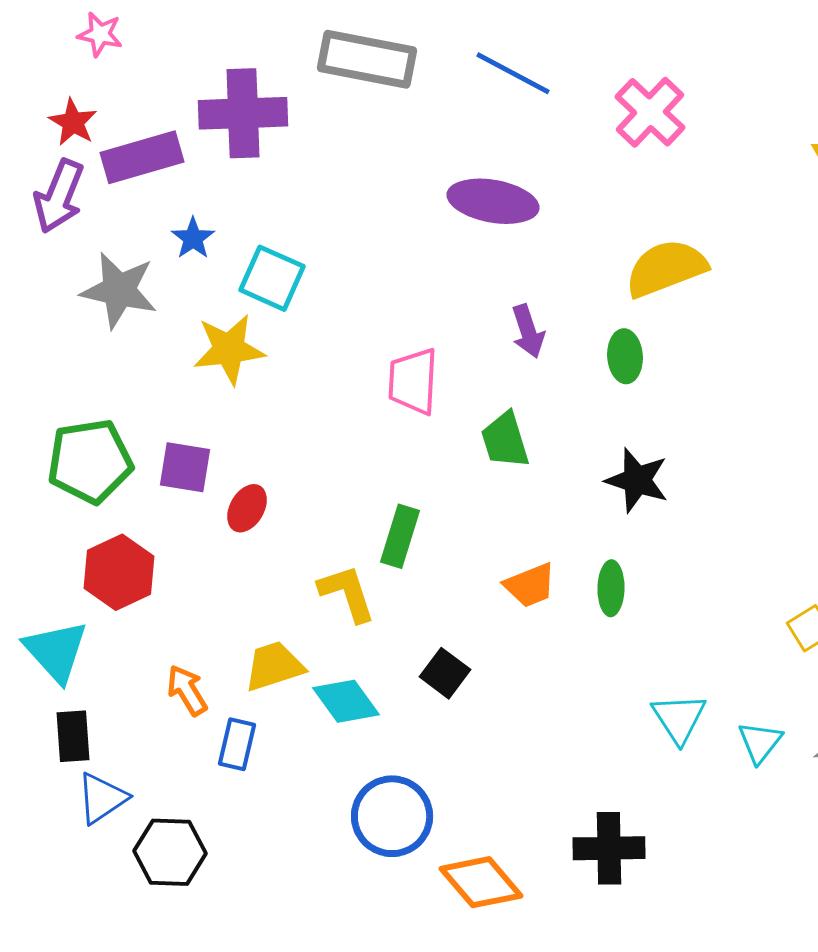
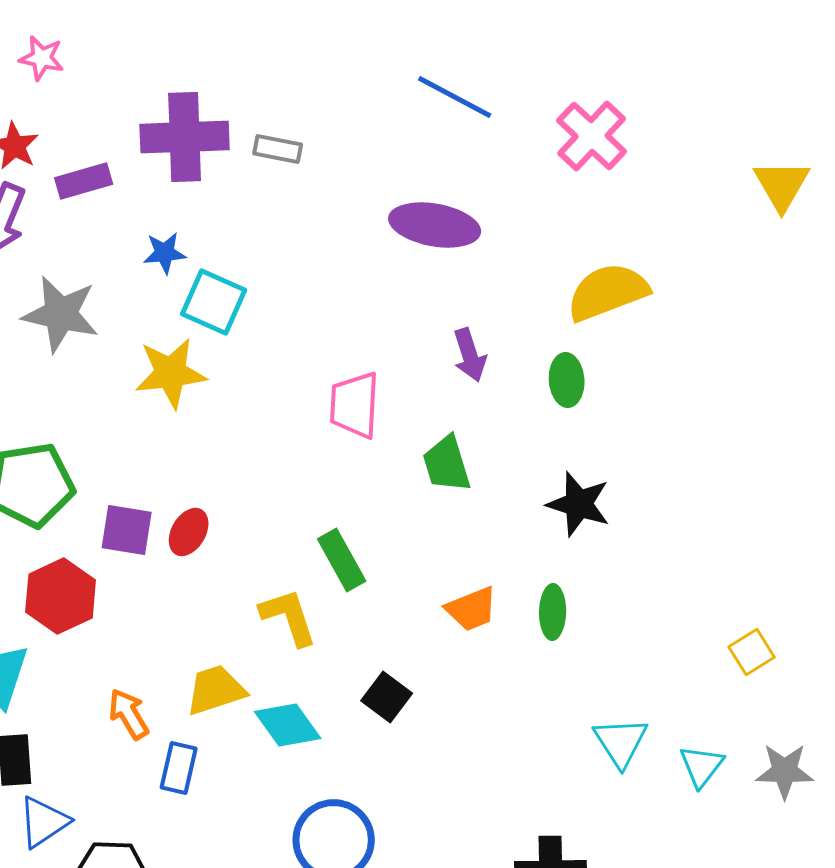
gray rectangle: (367, 59) -> (278, 149), moved, size x0.5
purple rectangle: (142, 157) -> (84, 181), size x0.7
blue star: (193, 238) -> (165, 253), moved, turned 30
purple square: (185, 467) -> (127, 530), moved
green rectangle: (400, 536) -> (342, 560), turned -46

